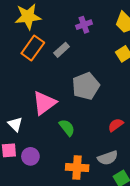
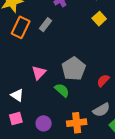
gray pentagon: (86, 86) -> (74, 69), moved
pink triangle: (44, 103) -> (39, 73), size x0.7
purple circle: (30, 156) -> (44, 123), moved

